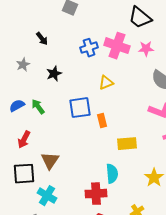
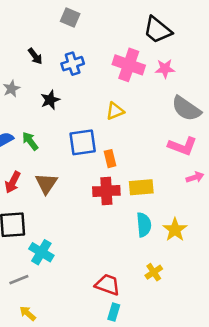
blue cross: (89, 48) -> (73, 64), moved
brown triangle: (50, 161) -> (46, 184), moved
cyan semicircle: (112, 174) -> (144, 225), moved
red cross: (96, 194) -> (106, 191), moved

